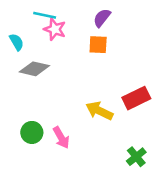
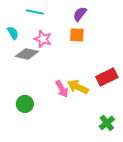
pink star: (55, 29) -> (43, 39), moved
pink arrow: (61, 138) -> (62, 89), moved

